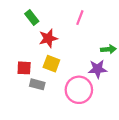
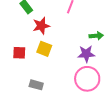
gray rectangle: (37, 84) -> (36, 85), moved
pink circle: (79, 90) -> (87, 79), moved

